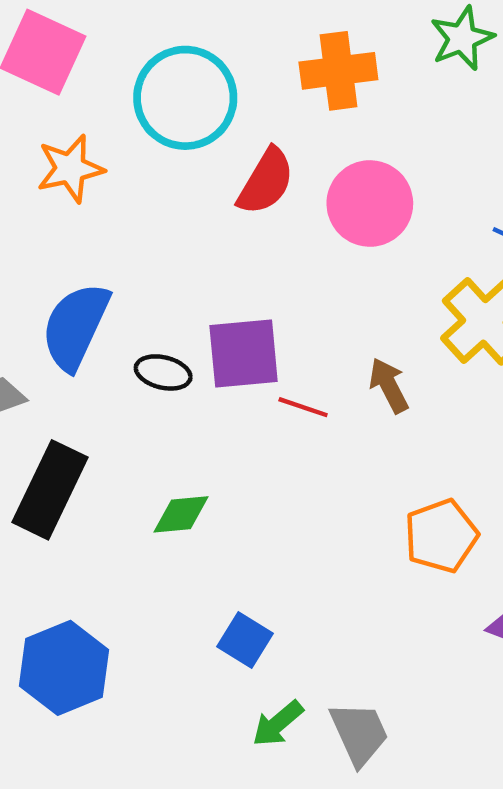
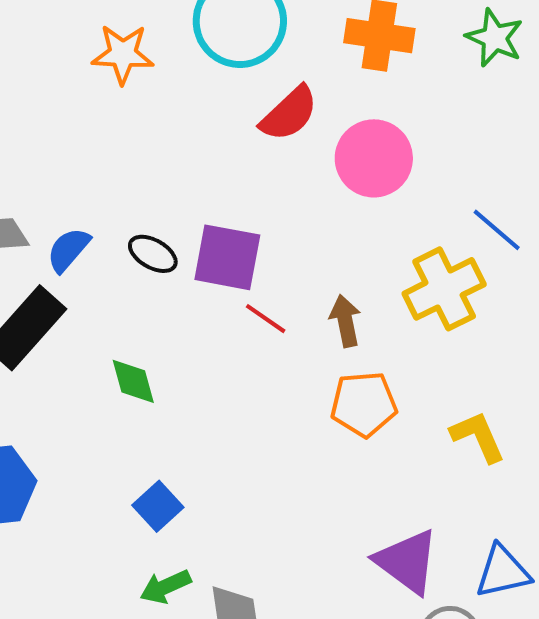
green star: (462, 38) -> (495, 38), turned 30
blue semicircle: (75, 326) -> (68, 250), moved, size x0.6
green diamond: (181, 514) -> (133, 381), turned 64
orange pentagon: (441, 536) -> (364, 404), moved

